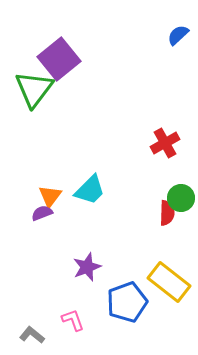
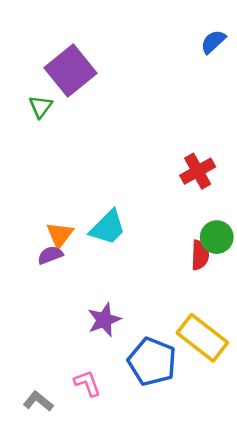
green triangle: (34, 89) -> (41, 106), size x0.5
blue pentagon: (127, 302) -> (152, 362), turned -30

